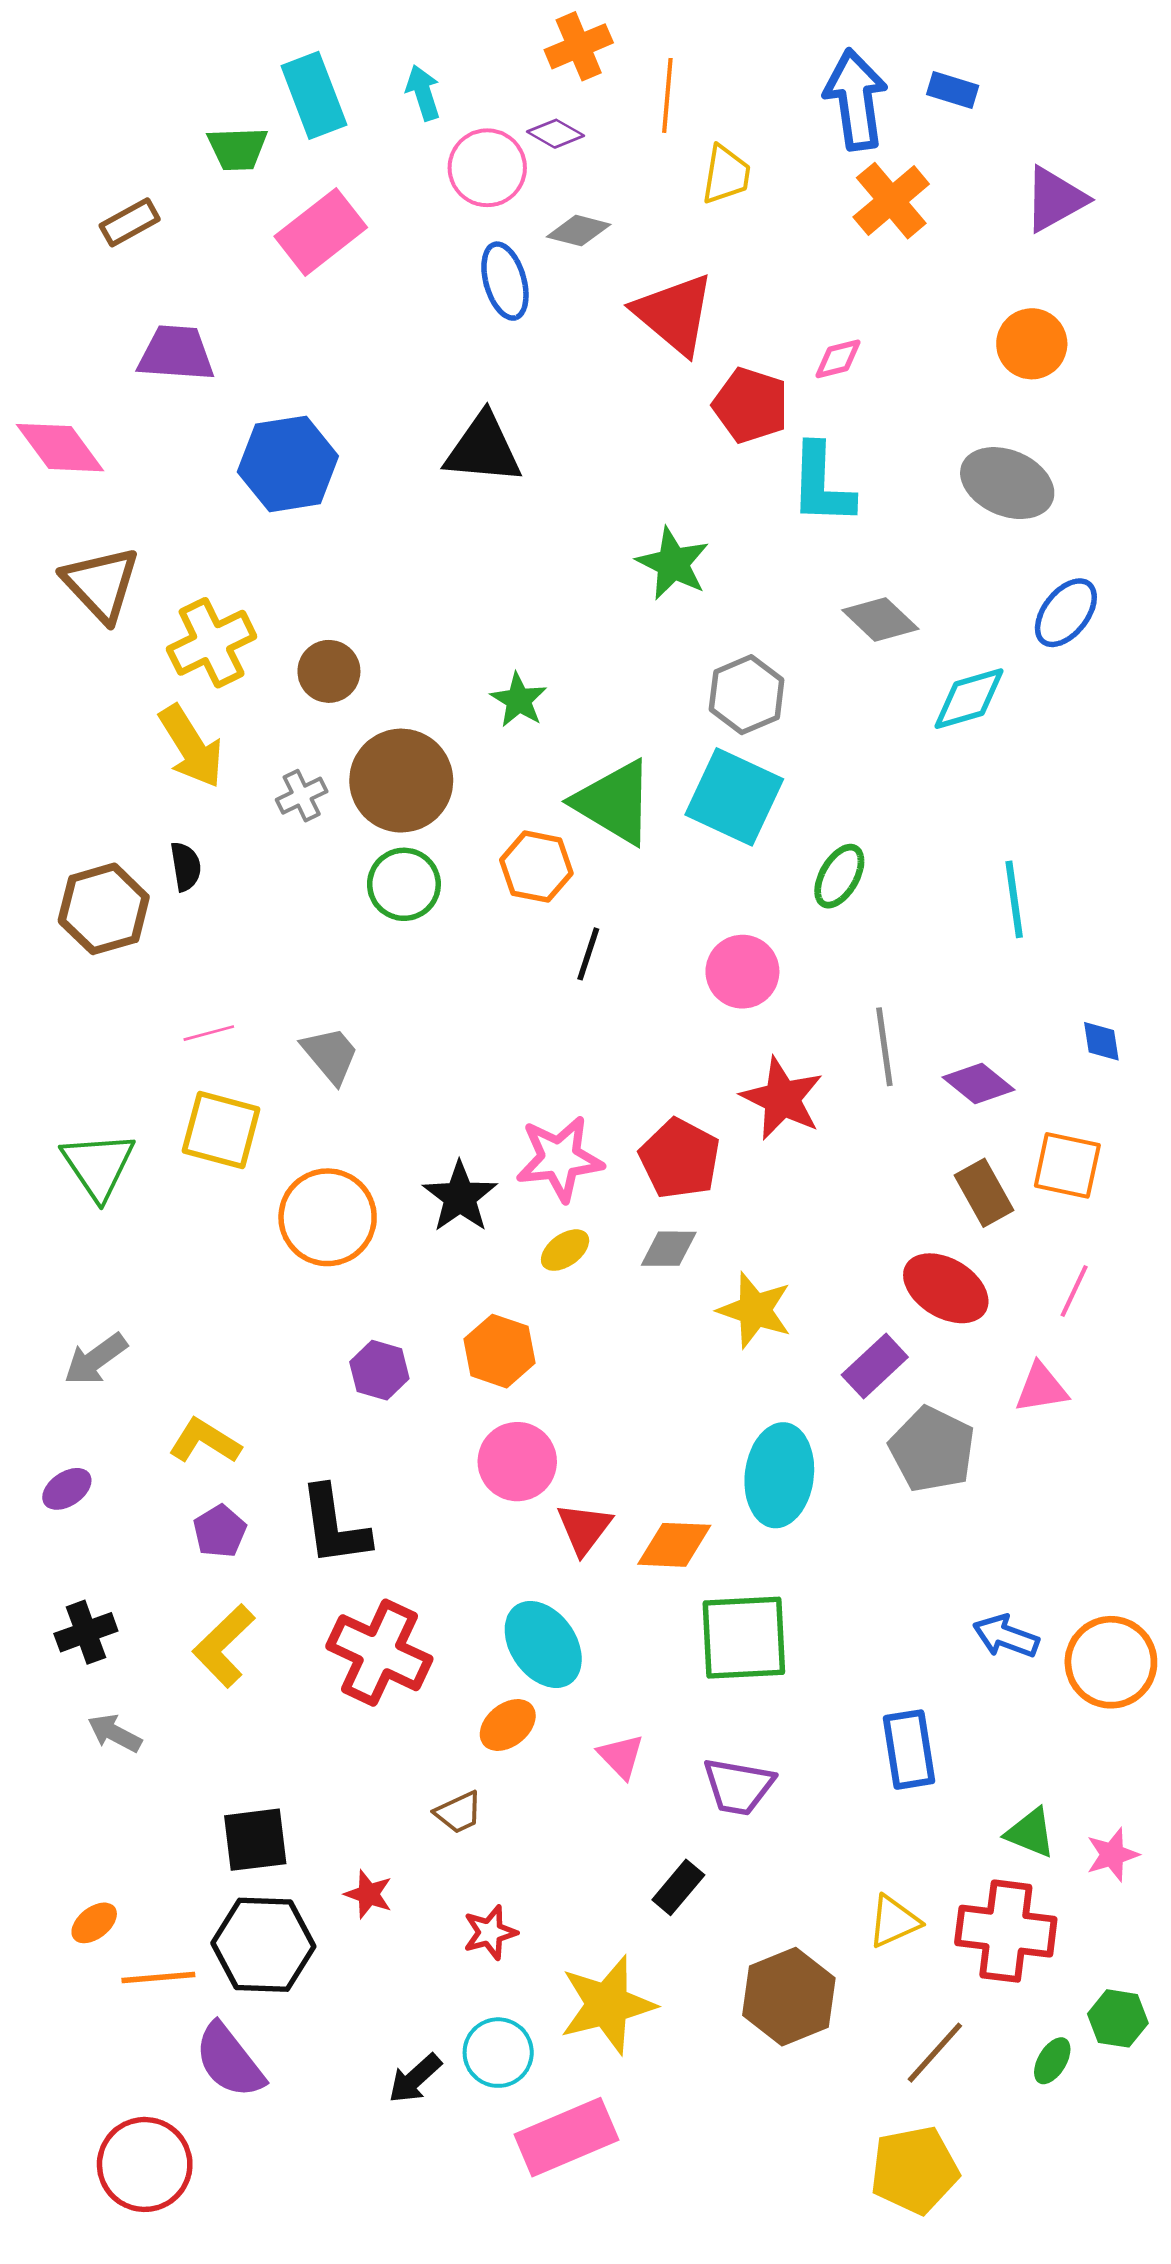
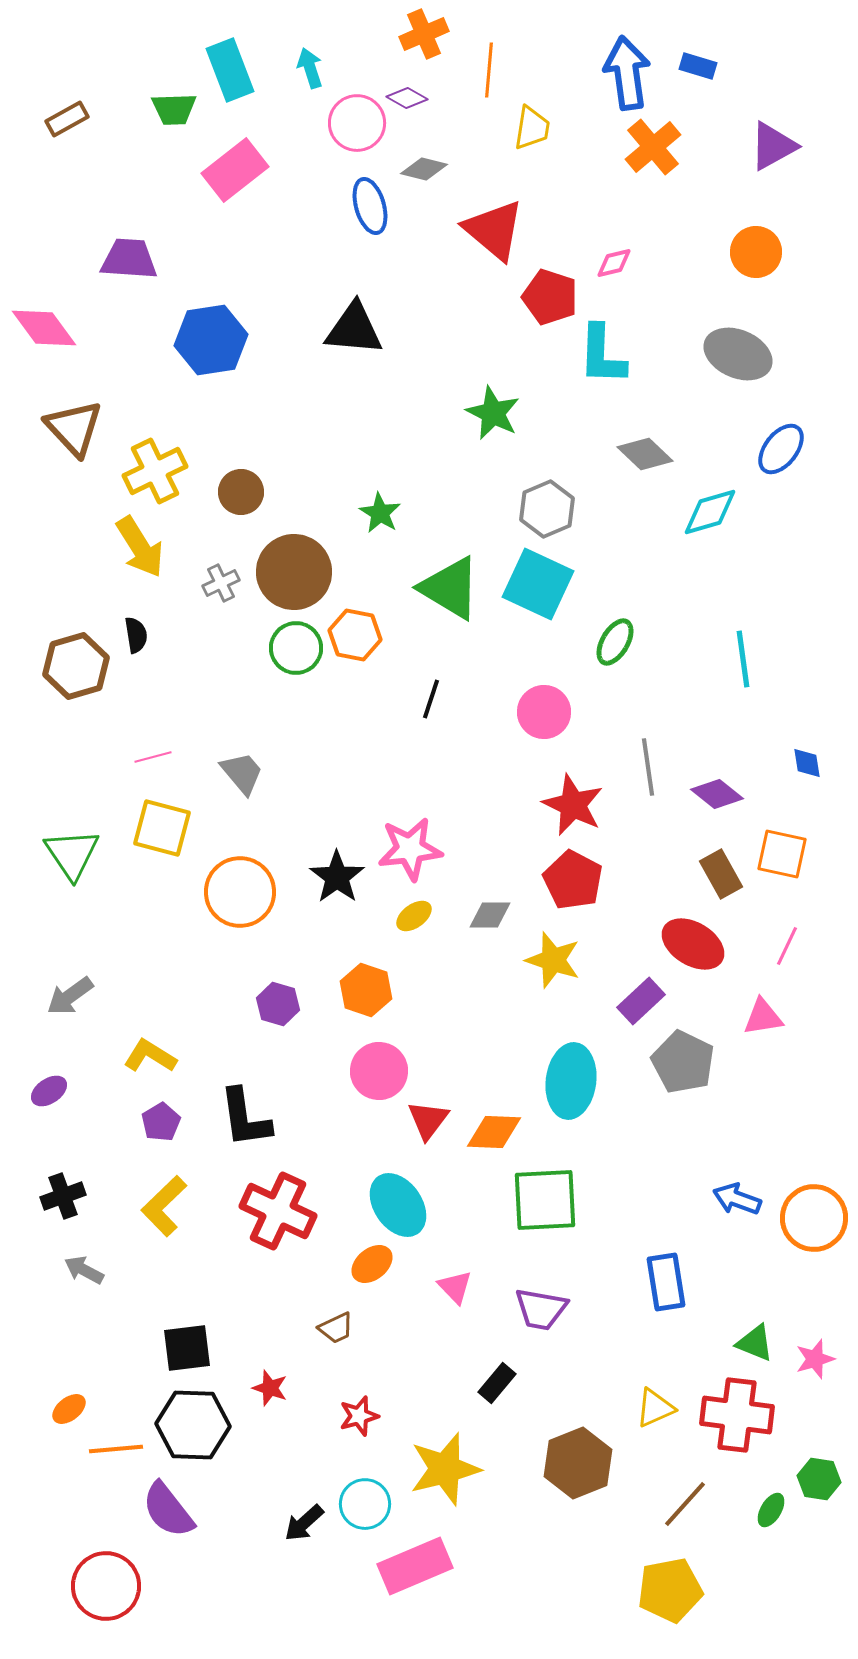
brown rectangle: (130, 222) -> (67, 119), moved
orange hexagon: (536, 867) -> (355, 635), moved
red pentagon: (680, 1159) -> (573, 880), moved

